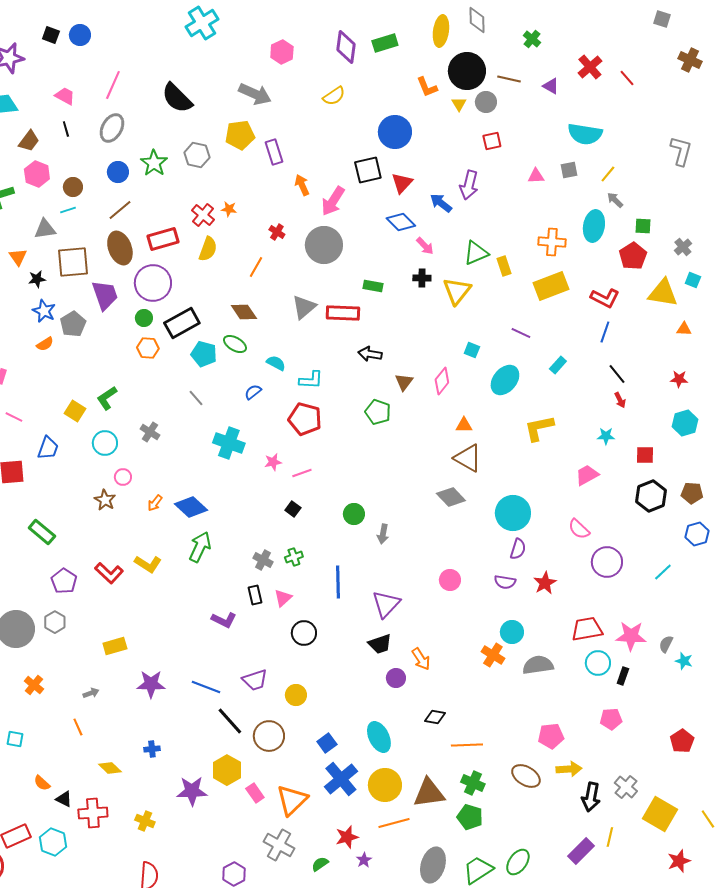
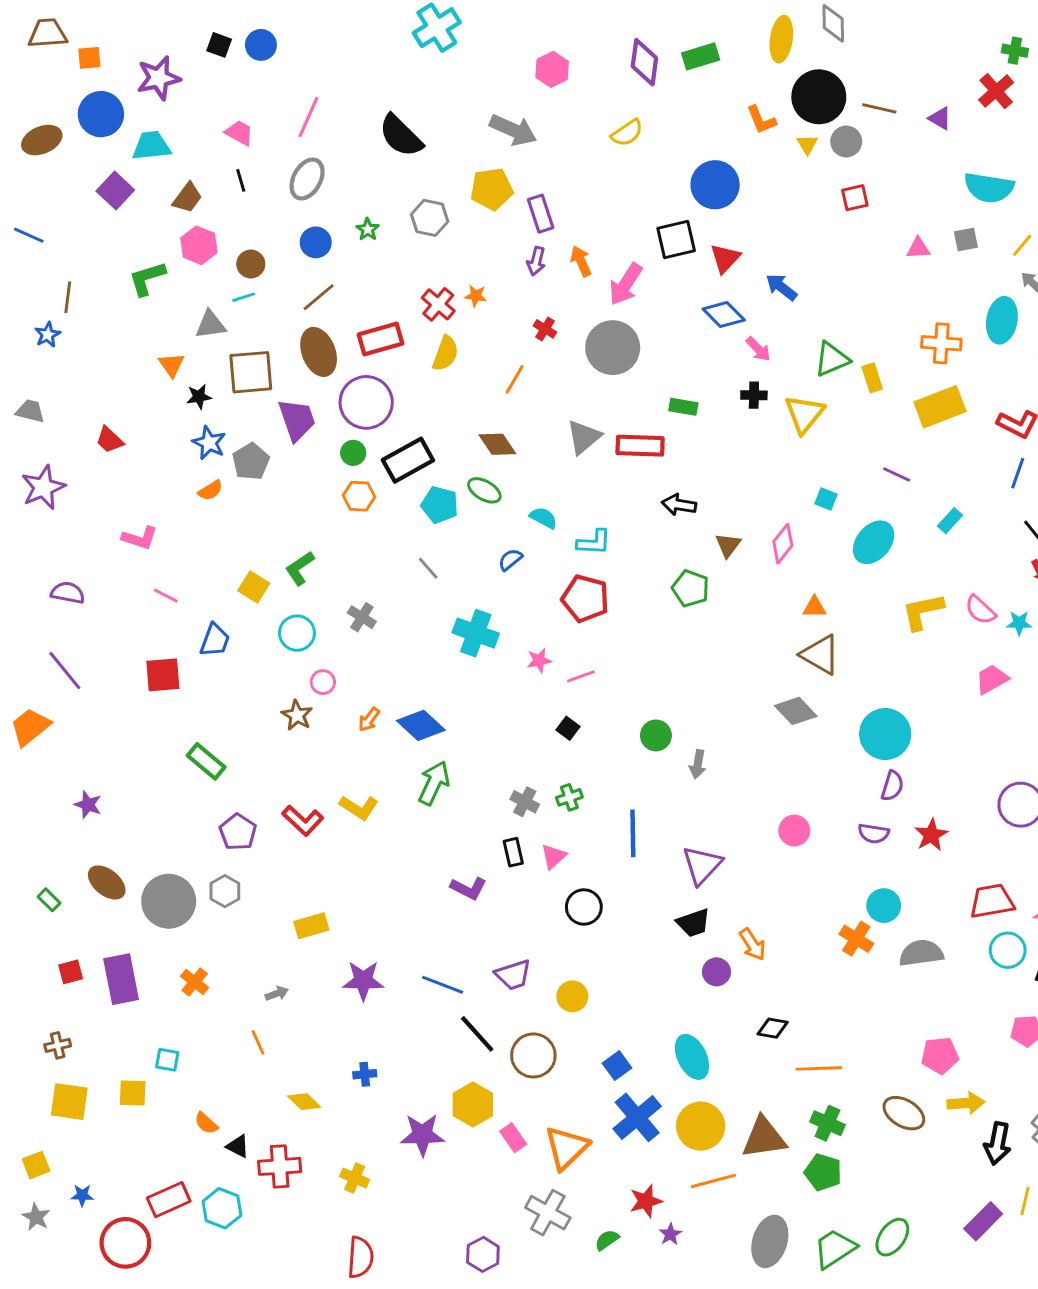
green cross: (532, 39) -> (1015, 51), moved, turned -30
green star: (154, 163) -> (368, 229), size x0.6
purple arrow: (469, 185) -> (536, 261), moved, size x0.7
pink semicircle: (579, 529) -> (980, 610), moved

